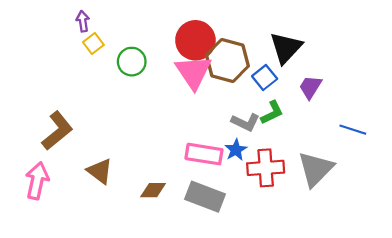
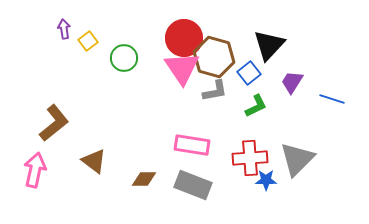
purple arrow: (83, 21) -> (64, 29), moved
gray L-shape: (245, 122) -> (215, 91), moved, turned -36
blue line: (353, 130) -> (332, 99), moved
blue star: (236, 150) -> (266, 180), moved, turned 30

